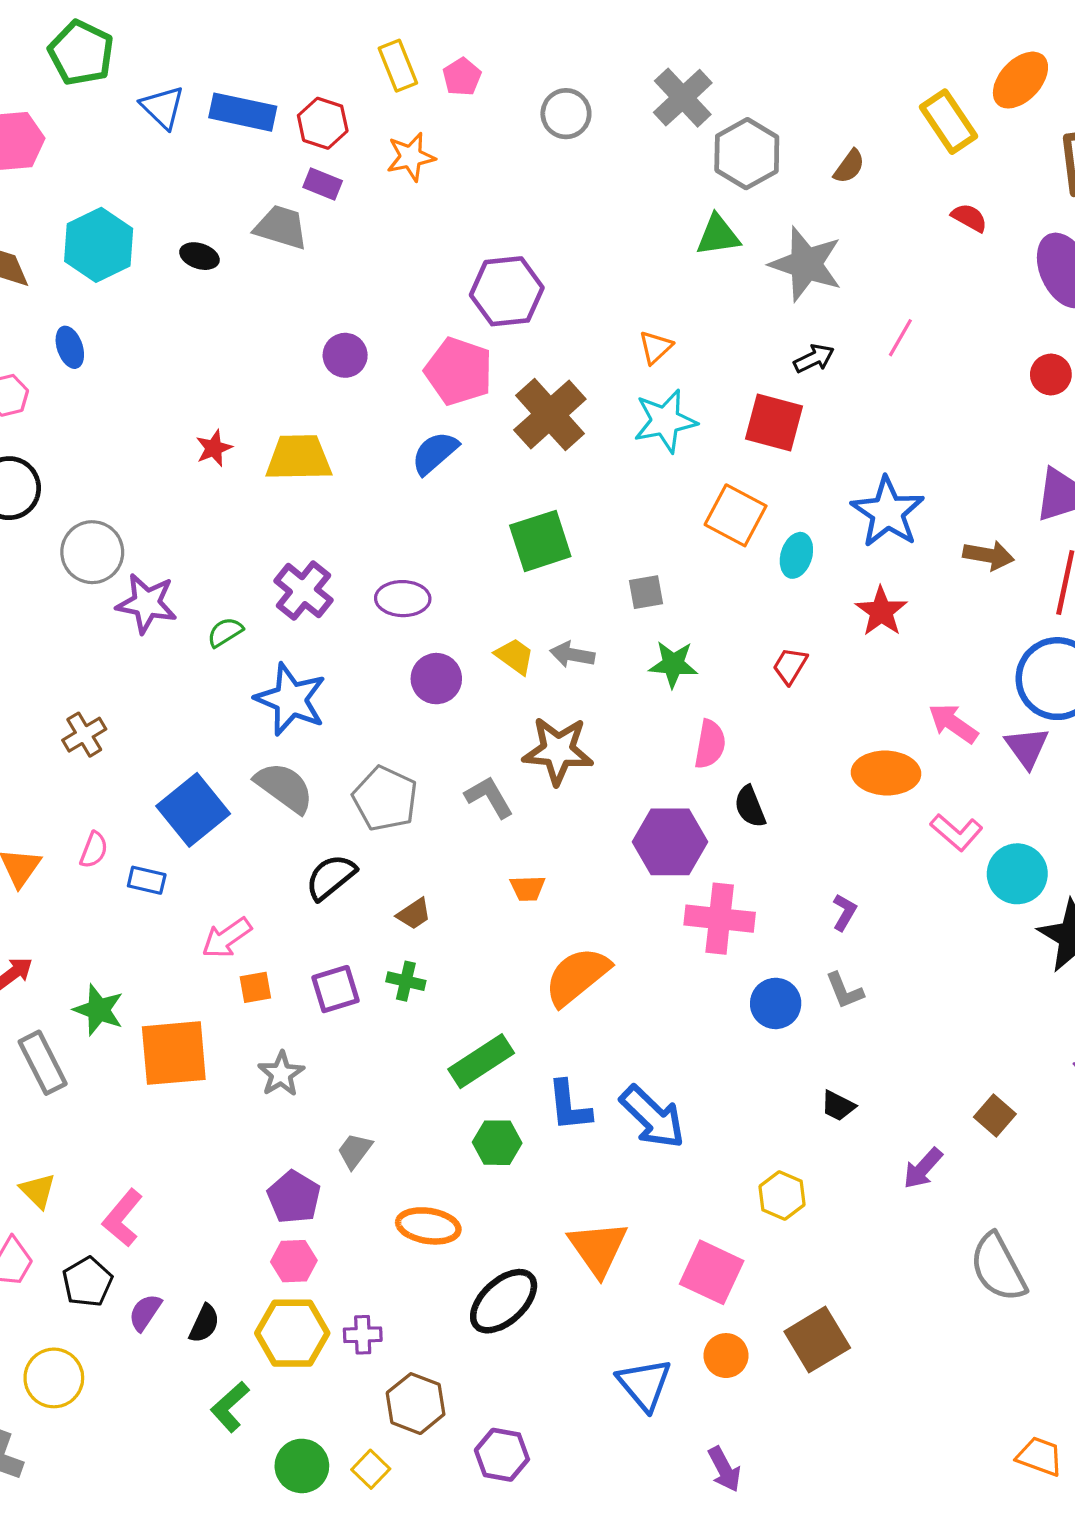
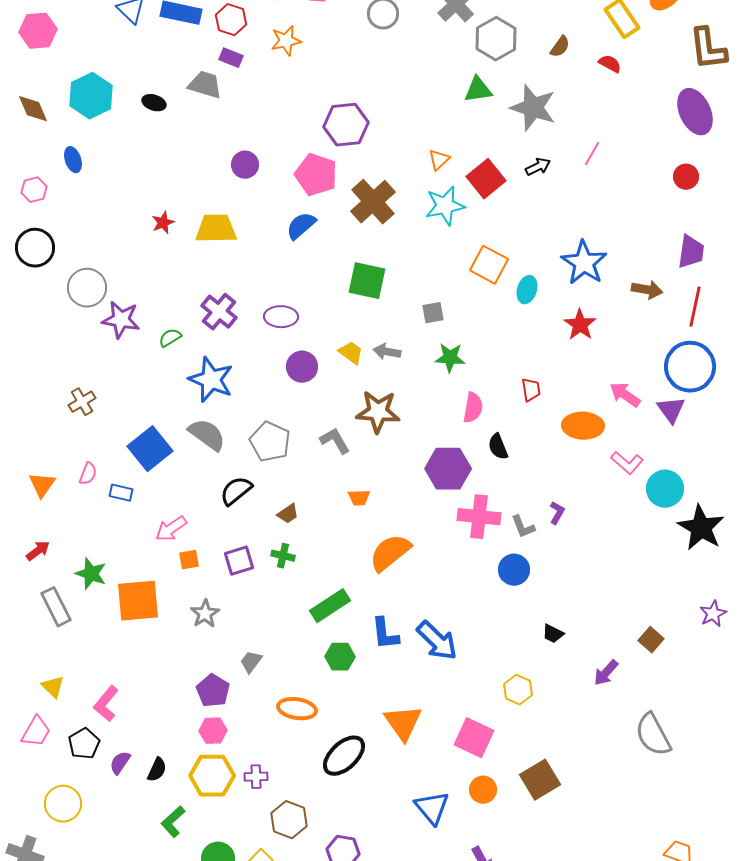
red semicircle: (969, 218) -> (610, 64), moved
red square: (774, 423) -> (486, 179), moved, turned 36
green square: (540, 541) -> (367, 281), turned 30
red trapezoid: (790, 666) -> (531, 390), moved, turned 140
gray L-shape: (844, 991) -> (523, 527), moved

